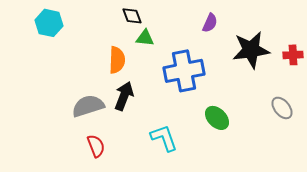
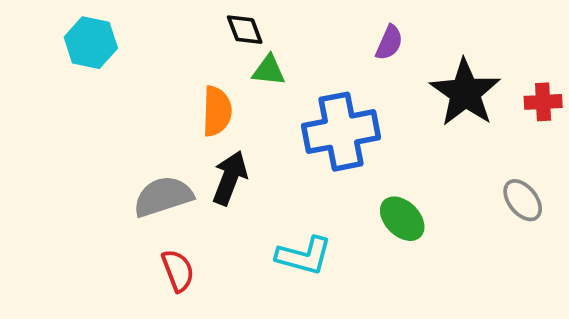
black star: (251, 50) -> (465, 93), turned -30
cyan L-shape: (164, 138) -> (304, 256), turned 124

